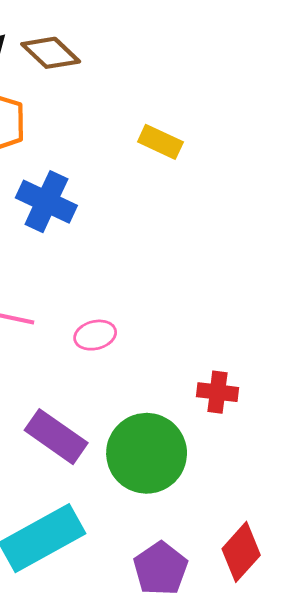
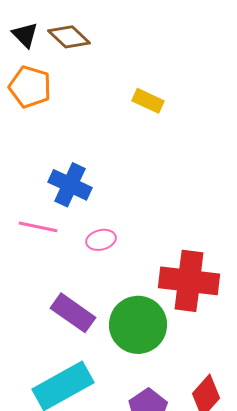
blue cross: (46, 202) -> (70, 185), moved
red cross: (217, 392) -> (189, 281), size x2.0

